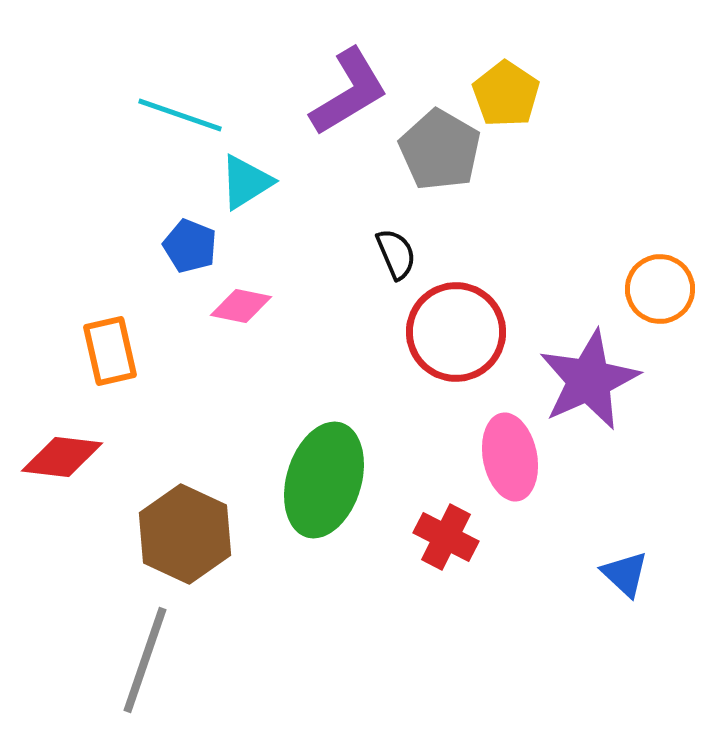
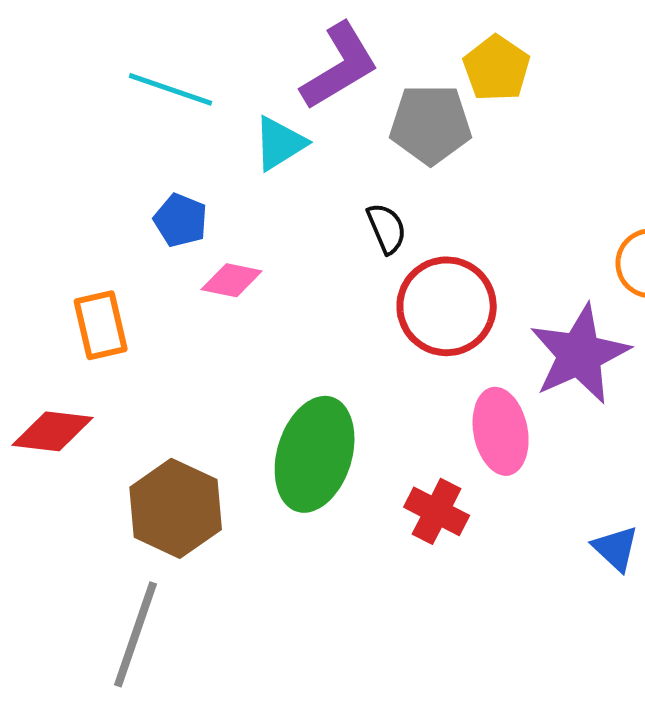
gray pentagon: (440, 150) -> (431, 124), turned -30
cyan triangle: (246, 182) -> (280, 143), moved

